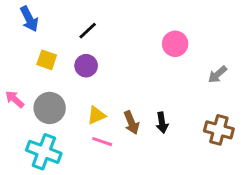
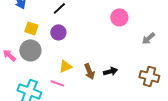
gray circle: (50, 108) -> (30, 50), moved
black arrow: (162, 123) -> (110, 71), turned -96
pink line: (102, 142) -> (57, 83), moved

